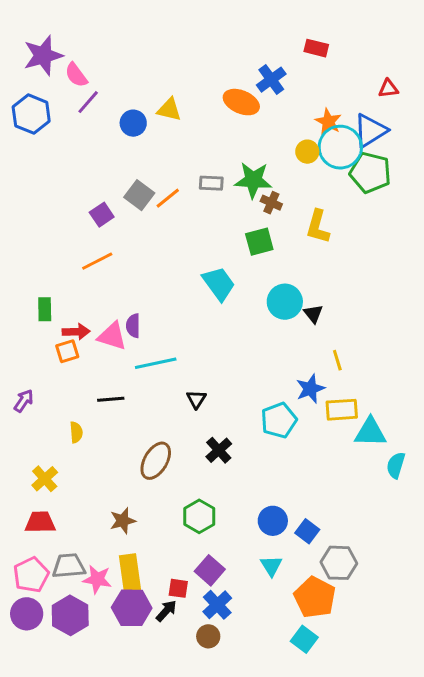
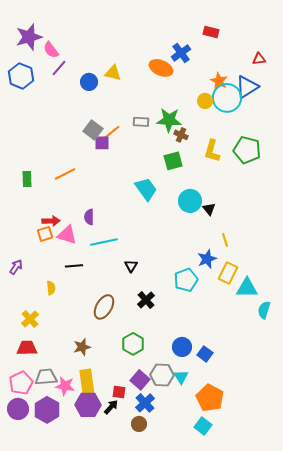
green pentagon: (370, 173) -> (247, 150), moved
purple square: (102, 215) -> (102, 143), moved, turned 35
green rectangle: (45, 309) -> (27, 179), moved
pink triangle: (112, 336) -> (67, 235), moved
yellow rectangle: (342, 410) -> (228, 273), turned -60
gray hexagon: (339, 563) -> (162, 375), moved

